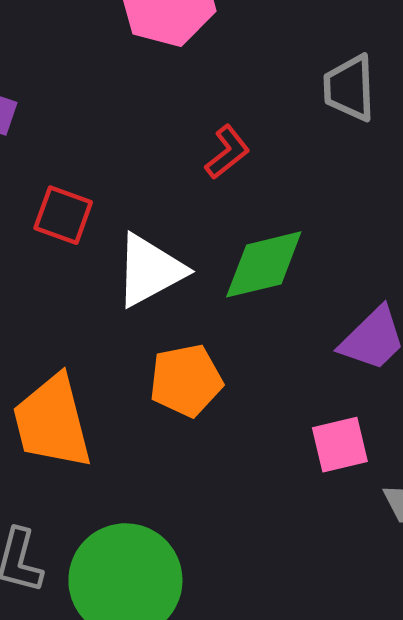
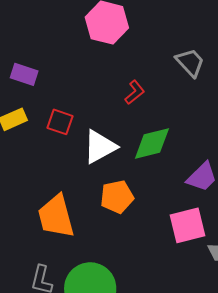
gray trapezoid: (349, 88) -> (190, 62), turned 140
pink square: (340, 445) -> (187, 225), size x1.4

